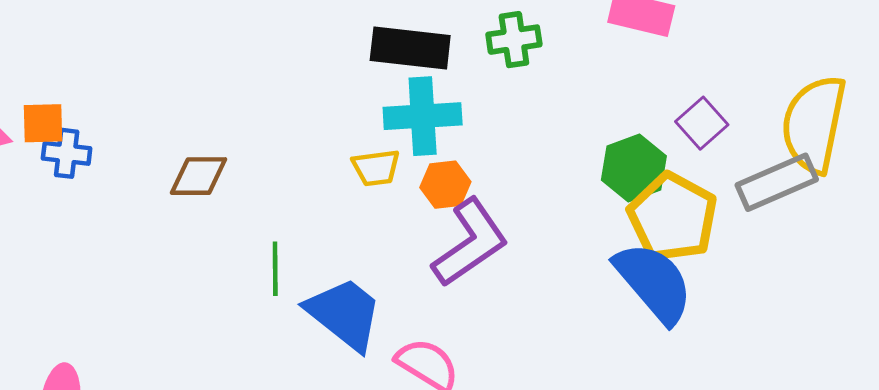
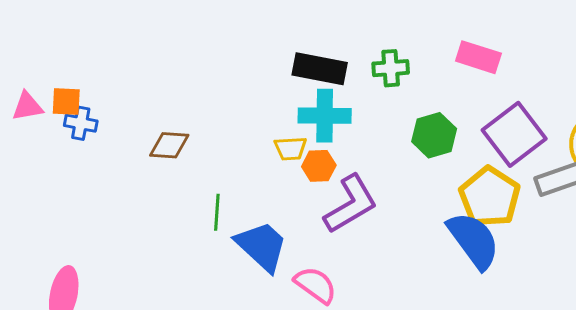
purple square: (702, 123) -> (514, 134), size x1.8
green hexagon: (634, 168) -> (434, 135), moved
orange hexagon: (445, 185) -> (319, 166), moved

